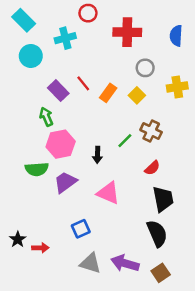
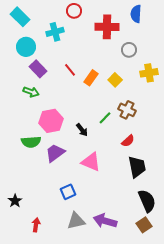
blue semicircle: (176, 36) -> (136, 14), moved
gray circle: (145, 68) -> (129, 50), moved
purple rectangle: (58, 91) -> (38, 69), moved
green arrow: (46, 117) -> (31, 92), moved, turned 133
black arrow: (98, 155) -> (82, 130), turned -40
black semicircle: (157, 233) -> (147, 201), moved
red arrow: (40, 248) -> (36, 225), moved, turned -80
gray triangle: (90, 263) -> (76, 221), turned -30
brown square: (161, 273) -> (144, 225), moved

